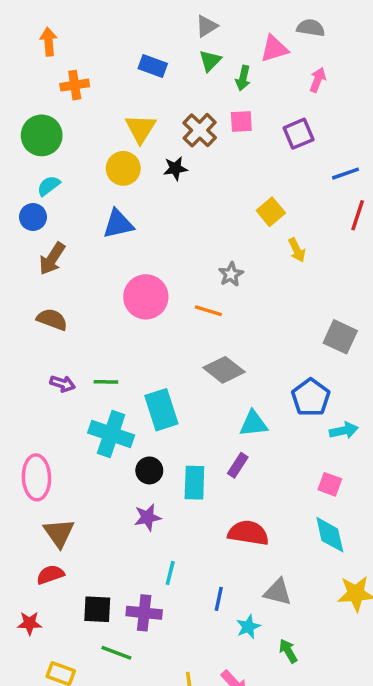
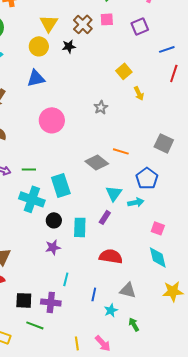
orange line: (208, 311) -> (121, 151), moved
cyan triangle: (253, 424) -> (114, 193), turned -48
cyan arrow: (344, 431) -> (136, 202), moved

